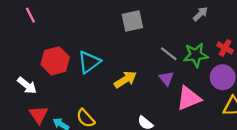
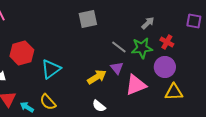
gray arrow: (200, 14) -> (148, 23), moved
cyan triangle: (89, 62) -> (51, 69), moved
yellow arrow: (125, 80) -> (97, 77), moved

